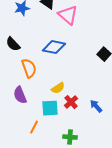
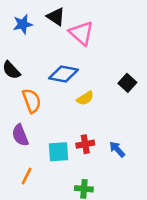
yellow semicircle: (58, 88) -> (85, 98), moved
red cross: (71, 102) -> (85, 144), turned 32
orange line: (34, 127) -> (27, 176), moved

